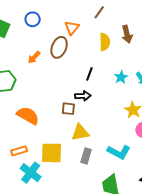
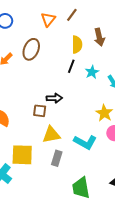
orange triangle: (72, 28) -> (48, 19), moved
black line: (89, 74) -> (71, 66), moved
cyan star: (121, 77) -> (92, 72), moved
cyan L-shape: (119, 152) -> (85, 142), moved

